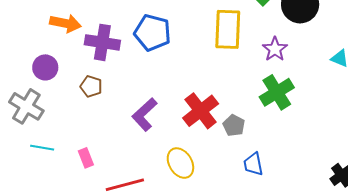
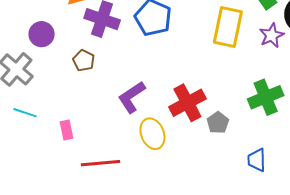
purple star: (275, 49) -> (272, 35), moved
yellow ellipse: (180, 163) -> (152, 134), moved
blue trapezoid: (253, 164) -> (257, 160), moved

